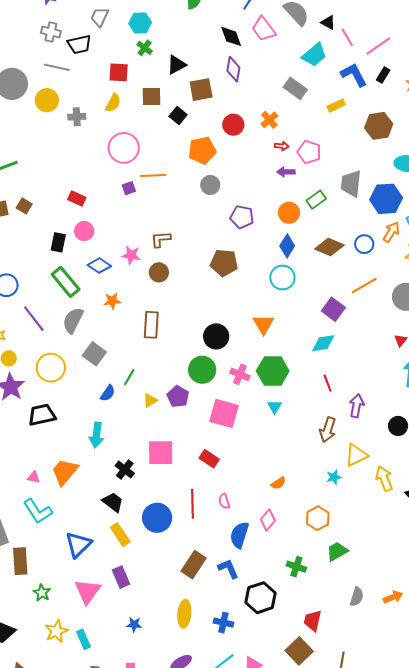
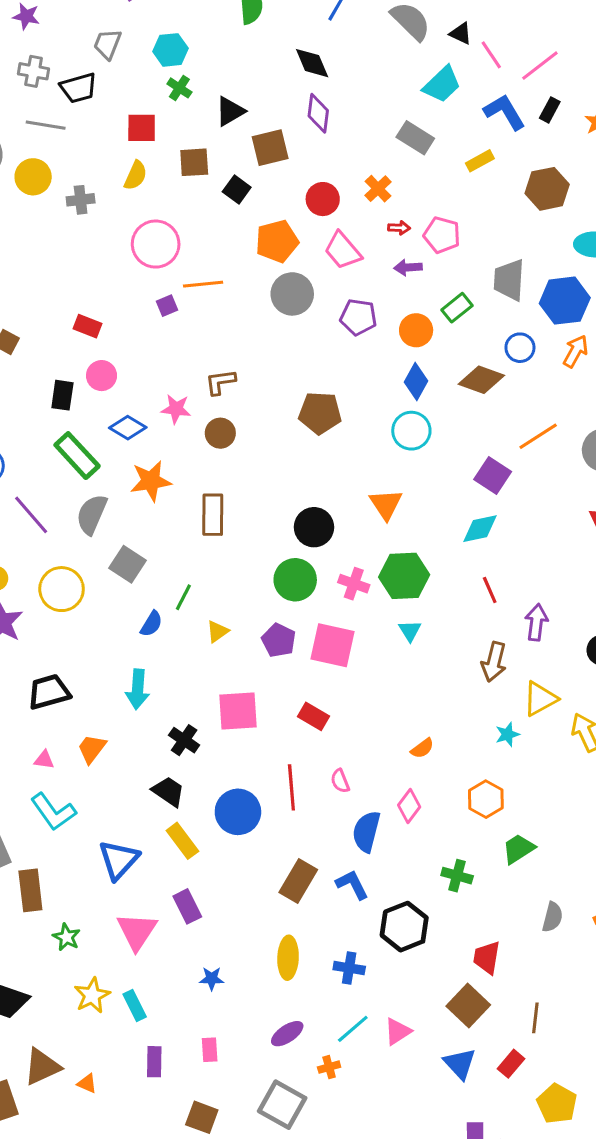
pink trapezoid: (264, 29) -> (343, 251), moved
gray circle: (210, 185) -> (292, 294), size x1.4
purple pentagon: (242, 217) -> (358, 317), moved
blue circle: (364, 244) -> (520, 348), moved
orange star: (112, 301) -> (151, 481), size x1.5
purple pentagon: (178, 397) -> (279, 640), moved
black trapezoid: (42, 415) -> (49, 692), moved
orange trapezoid: (65, 472) -> (92, 749), size x0.7

